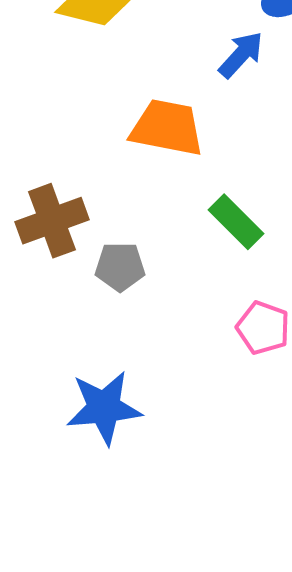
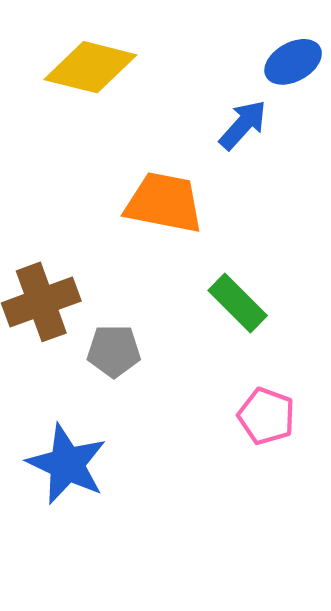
blue star: (104, 408) -> (67, 464), moved, turned 30

